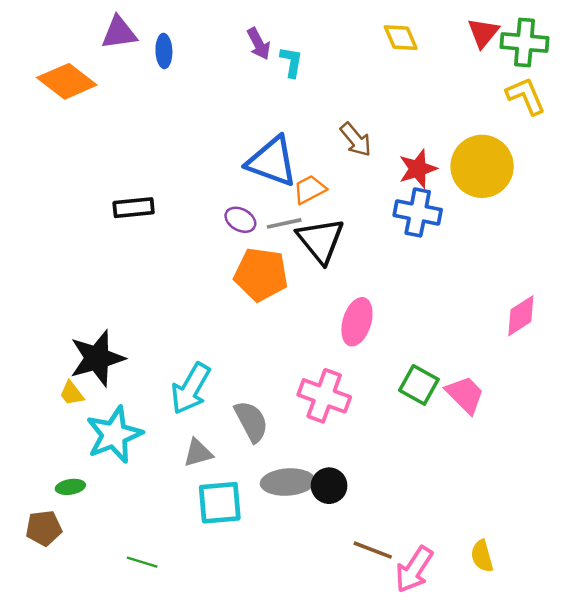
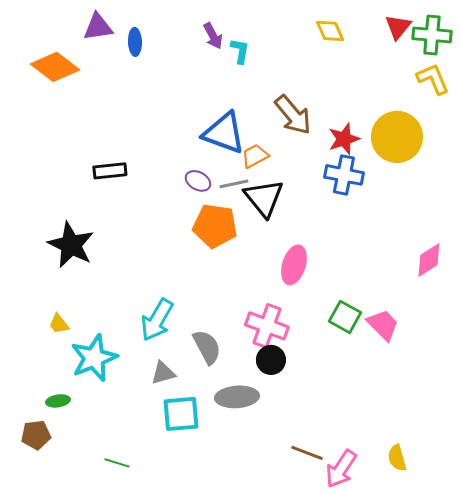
brown arrow: (356, 140) -> (293, 115), size x1.4
black star: (97, 358) -> (71, 245), moved, turned -30
black circle: (329, 486) -> (271, 360), moved

